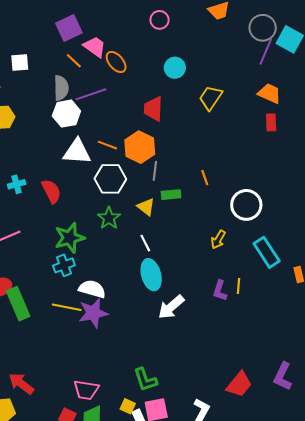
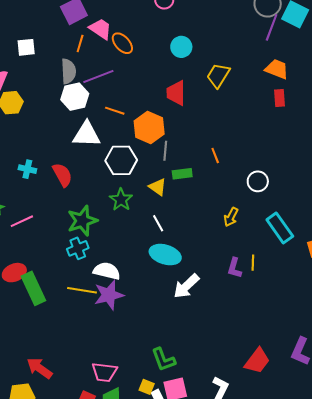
orange line: (74, 61) -> (80, 44), turned 66
red trapezoid: (153, 109) -> (176, 93), moved
orange line: (107, 145) -> (115, 111), moved
cyan cross: (17, 184) -> (27, 169), turned 30
white circle: (246, 205) -> (258, 181), size x0.7
cyan ellipse: (151, 275) -> (165, 255), turned -56

